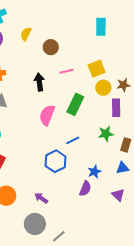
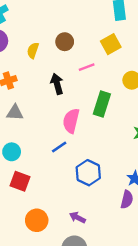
yellow semicircle: (26, 34) -> (33, 50), moved
yellow square: (97, 69) -> (111, 44), moved
blue line: (73, 140) -> (59, 147), moved

